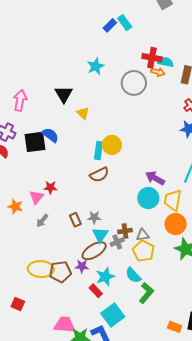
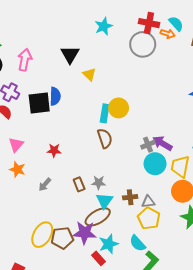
red cross: (152, 58) -> (149, 23), moved
cyan semicircle: (166, 62) -> (176, 24), turned 35
blue semicircle: (50, 135) -> (55, 96), turned 54
brown semicircle: (99, 175) -> (105, 138), turned -84
pink triangle: (36, 197) -> (16, 145), moved
gray cross: (117, 242) -> (148, 145), moved
purple star: (82, 266) -> (85, 233), size x1.6
yellow ellipse: (41, 269) -> (42, 235), turned -65

